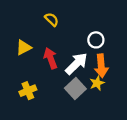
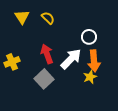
yellow triangle: (24, 47) -> (22, 17), moved, turned -35
gray square: (75, 88) -> (44, 79), moved
yellow cross: (28, 91) -> (12, 62), moved

